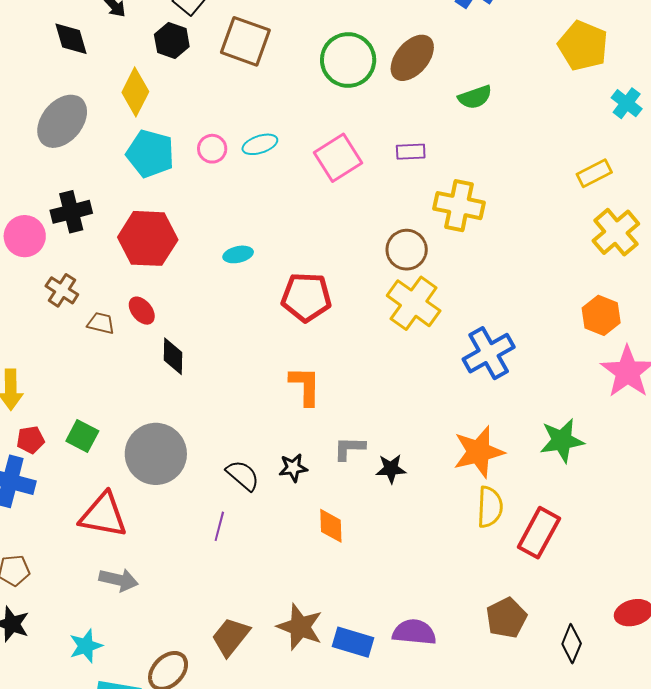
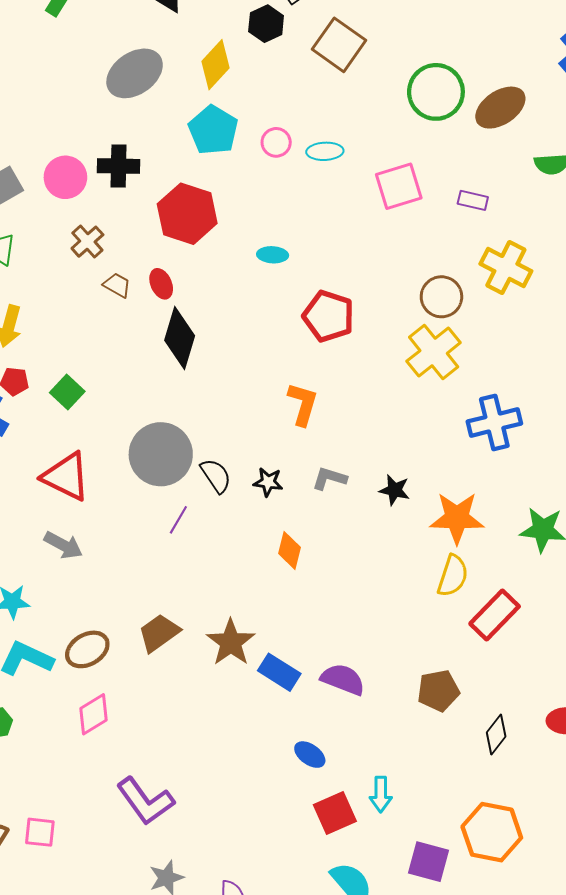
black diamond: (173, 356) -> (180, 338), size x1.5
gray circle: (156, 454) -> (161, 454), moved
black star: (391, 469) -> (394, 490), moved

